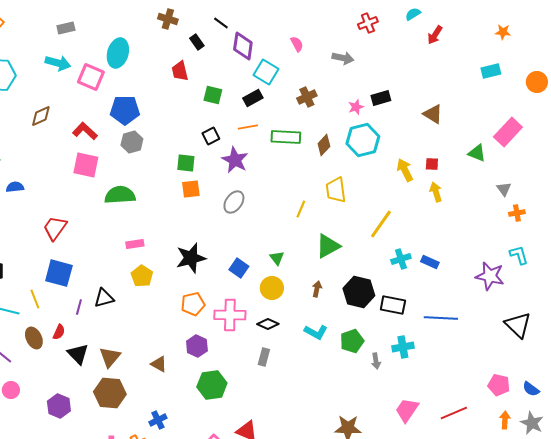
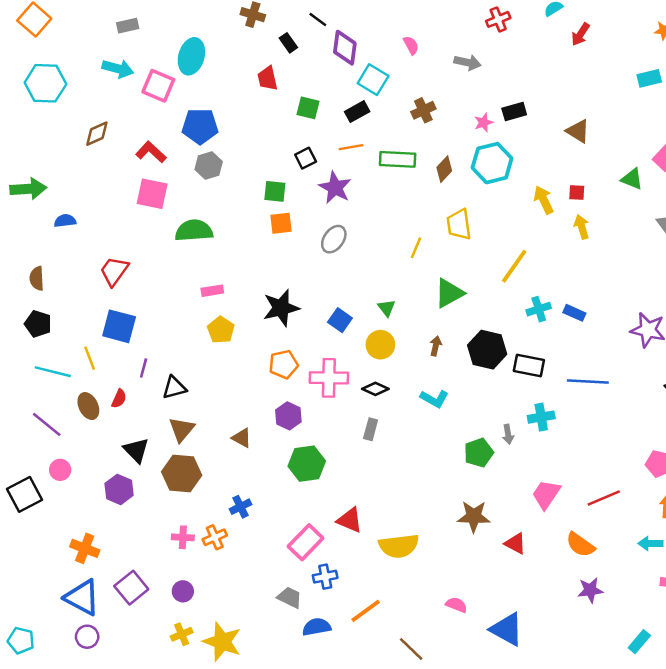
black triangle: (104, 298) -> (174, 388), moved
green pentagon: (352, 341) -> (479, 453), moved
black triangle: (78, 354) -> (136, 450), moved

